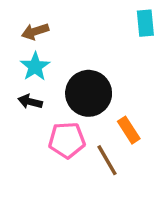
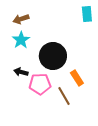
black arrow: (30, 102) -> (21, 72), moved

